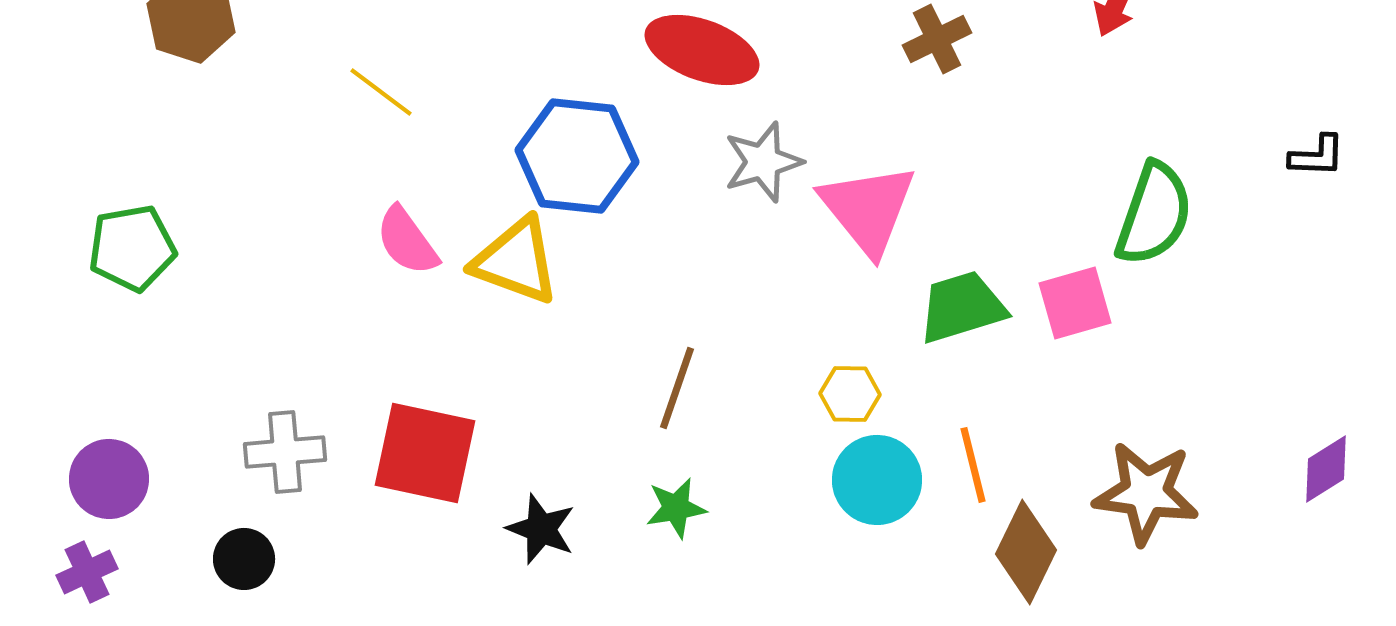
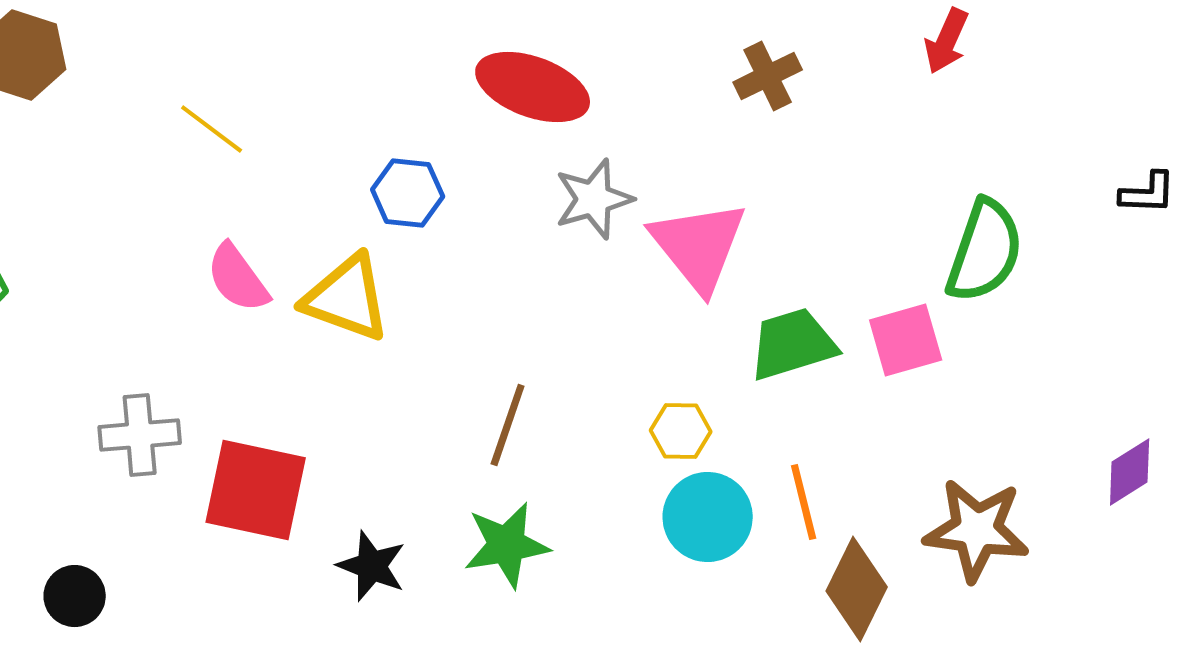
blue hexagon: (577, 156) -> (408, 193), size x0.6
gray cross: (285, 452) -> (140, 435), moved
purple diamond: (1326, 469) -> (1130, 472), moved
green star: (676, 508) -> (507, 545), size x1.4

